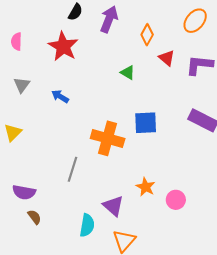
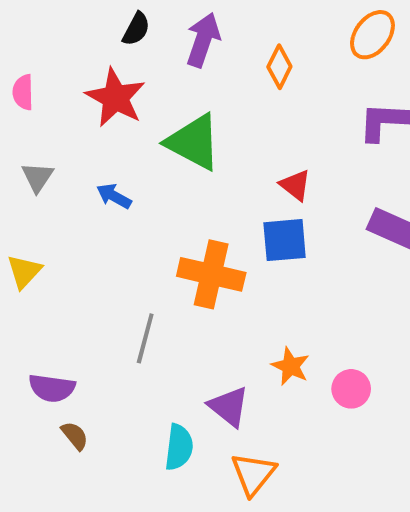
red triangle: (167, 58) -> (295, 185), moved
green triangle: (128, 73) -> (194, 142), moved, size x2.0

